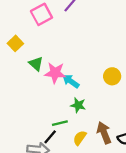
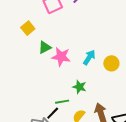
green triangle: (36, 64) -> (45, 47), turned 48
cyan arrow: (71, 81) -> (89, 57), moved, turned 84

